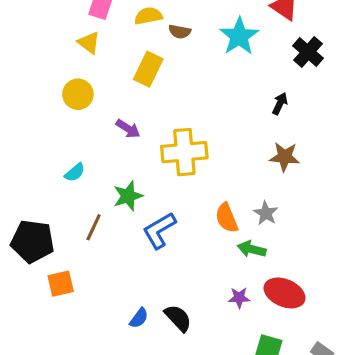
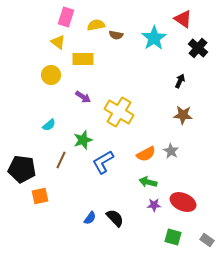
yellow rectangle: (148, 69) -> (83, 59), moved, turned 65
yellow cross: (184, 152) -> (119, 112), turned 36
orange semicircle: (227, 218) -> (146, 154), turned -96
green arrow: (252, 249) -> (148, 182), moved

